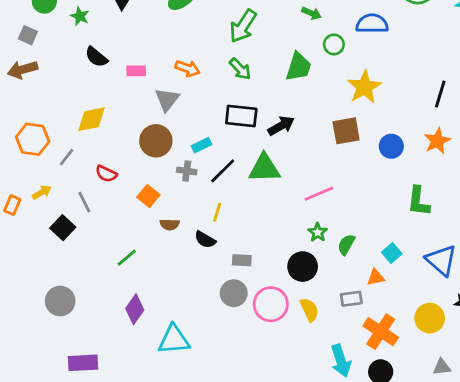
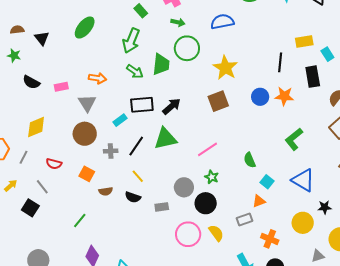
green circle: (334, 44) -> (187, 48), moved, size x1.6
green trapezoid: (298, 67) -> (161, 64), moved
orange star: (437, 141) -> (284, 96), turned -30
cyan rectangle: (201, 145) -> (120, 120), moved
blue circle: (391, 146) -> (260, 97), moved
green L-shape: (418, 201) -> (294, 139), moved, turned 55
yellow line: (217, 212) -> (138, 176), turned -48
green semicircle: (346, 244) -> (250, 160), moved, turned -42
gray circle: (234, 293) -> (184, 187), moved
orange cross: (381, 332) -> (270, 239), size x0.7

